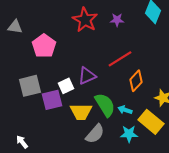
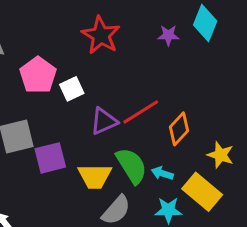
purple star: (117, 20) -> (168, 35), moved
red line: (120, 59) -> (141, 112), moved
white square: (66, 86) -> (72, 89), moved

